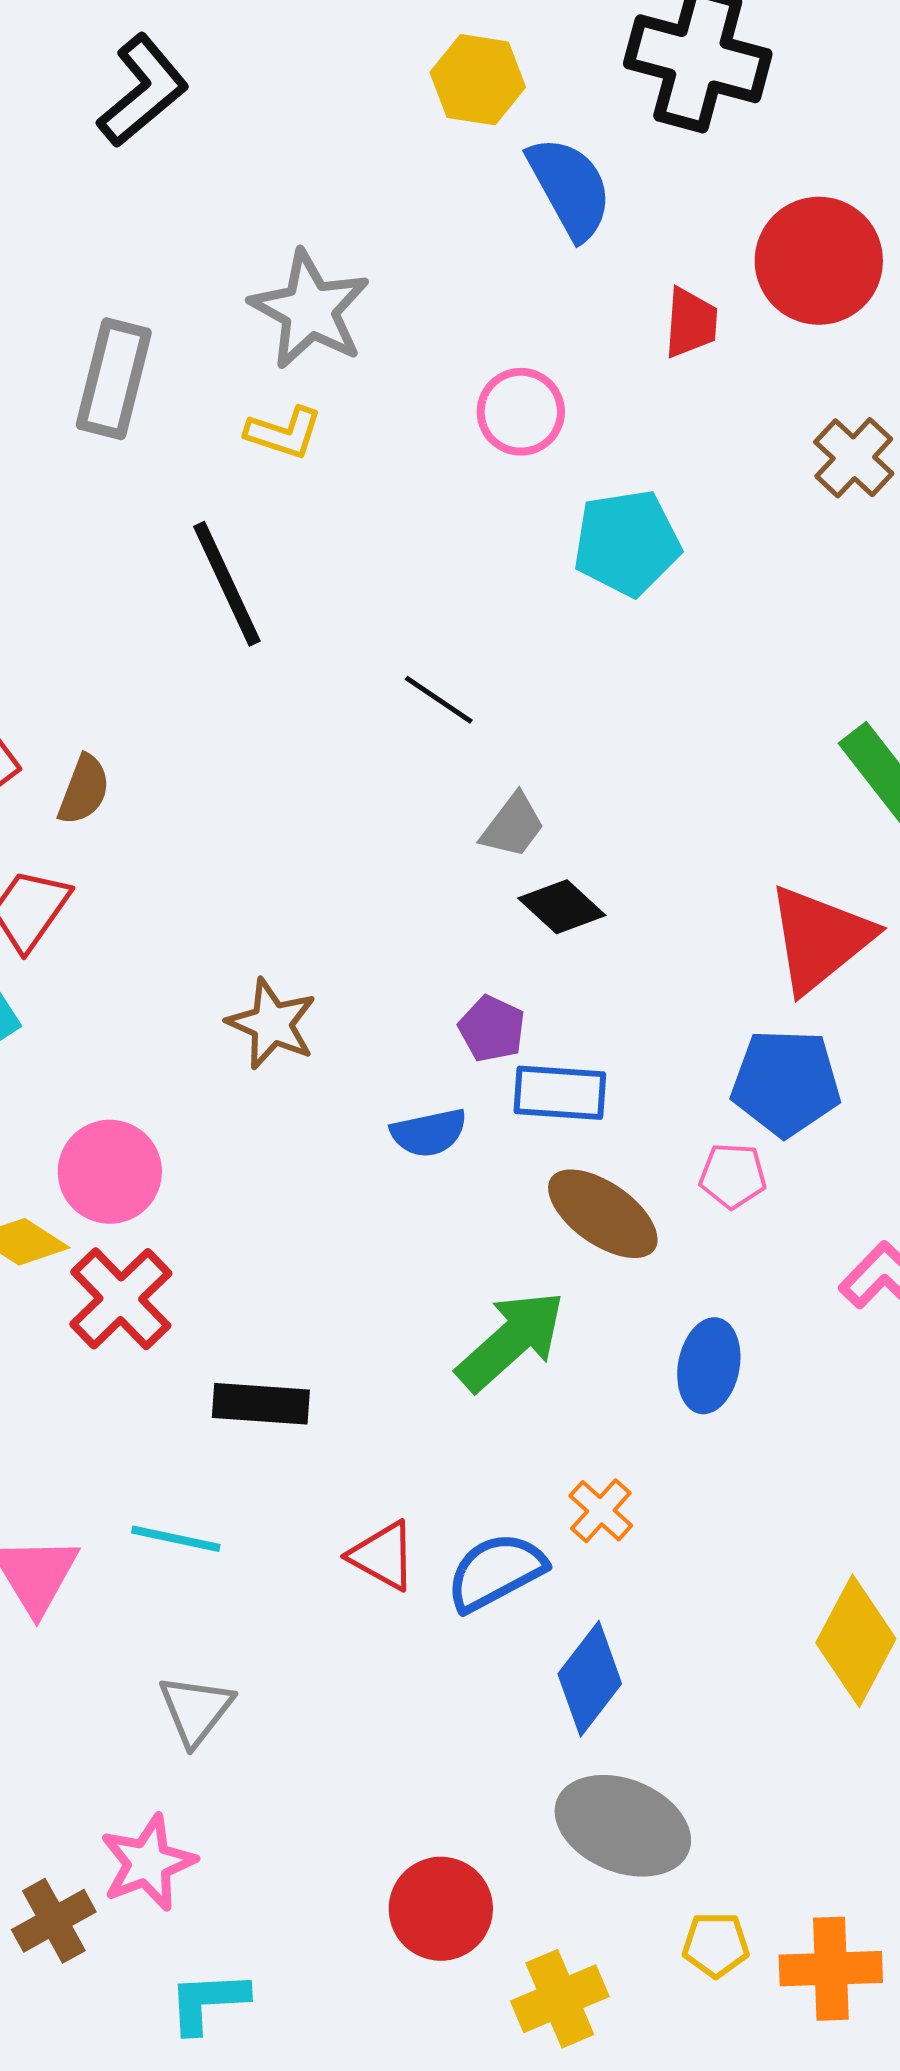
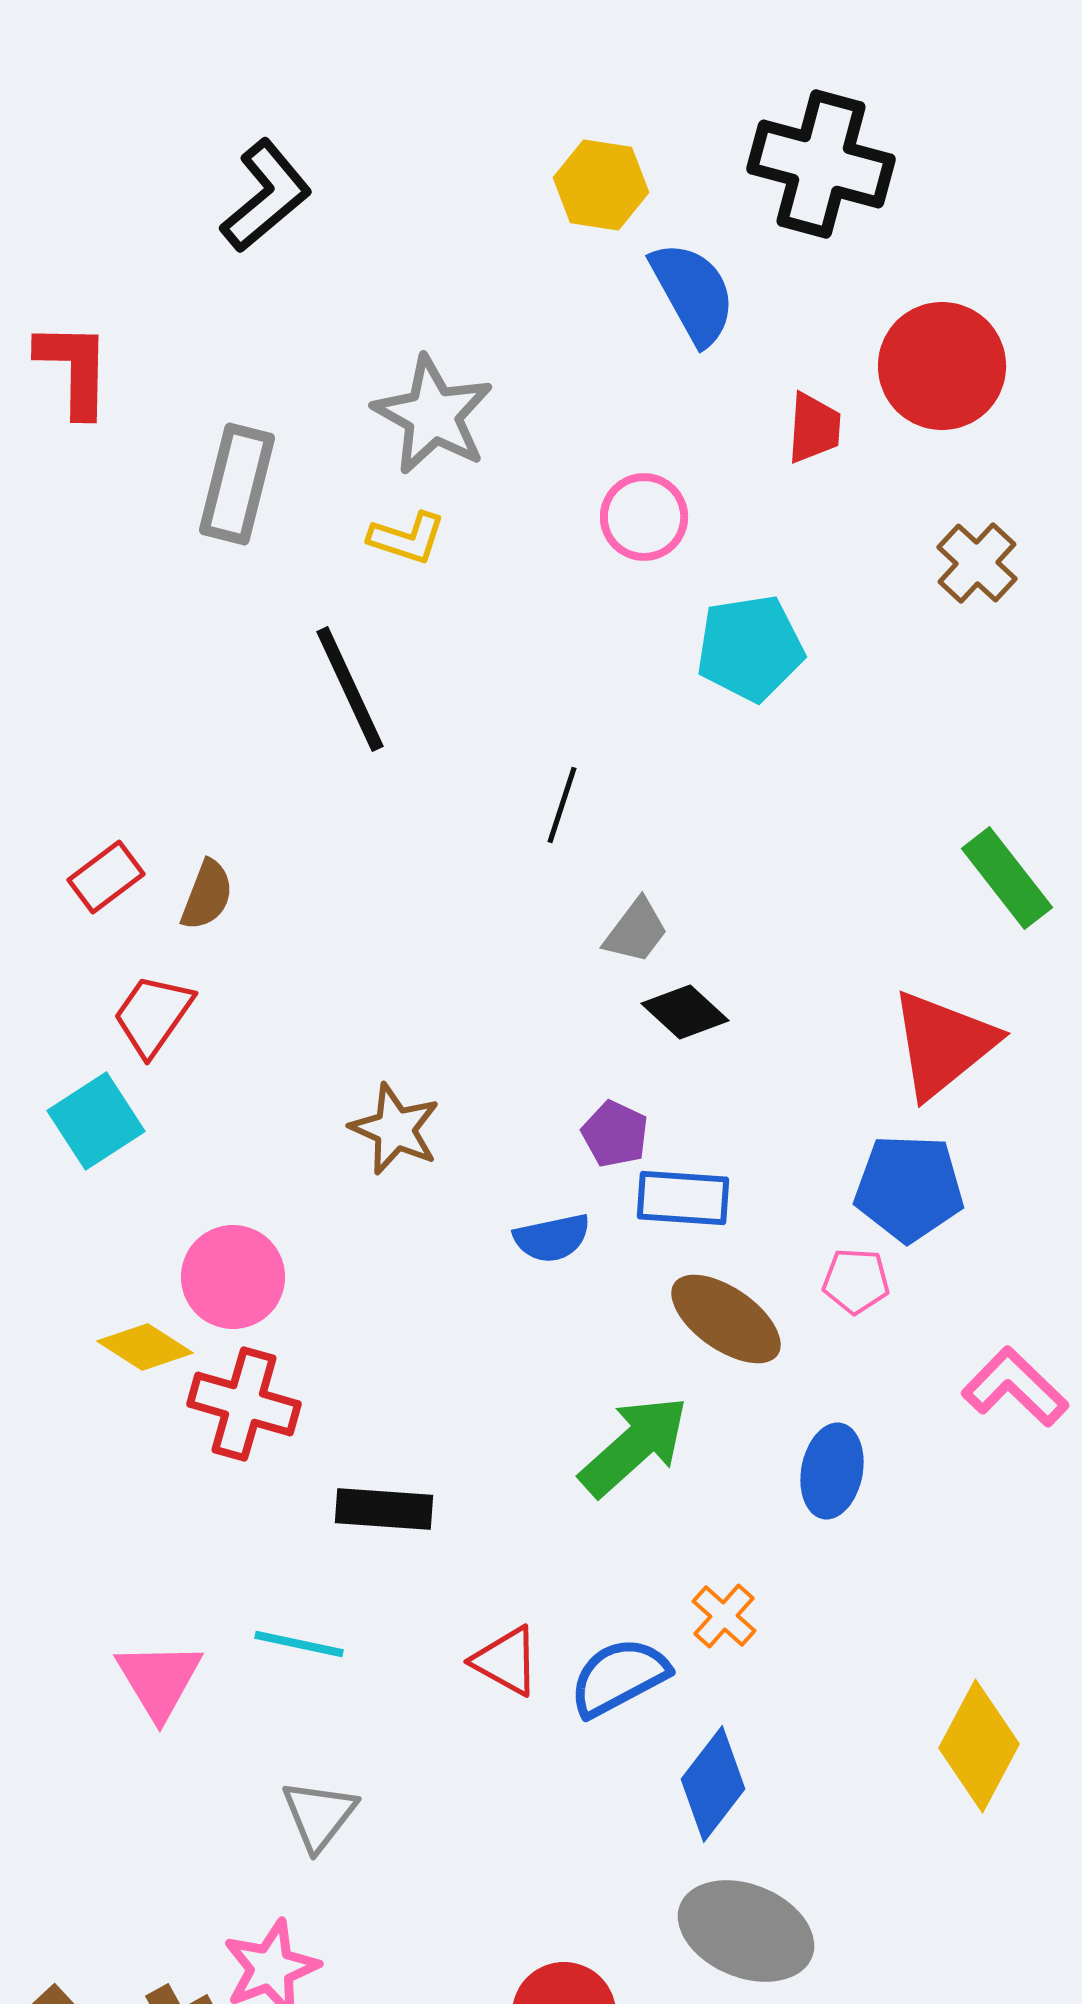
black line: (439, 700) -> (562, 805), turned 74
red cross: (121, 1299) -> (244, 1404), turned -30

